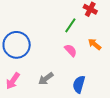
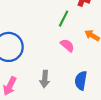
gray arrow: (46, 79) -> (45, 79), turned -42

